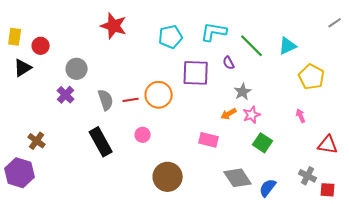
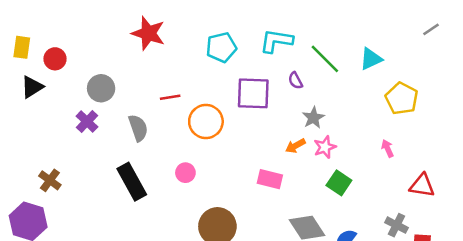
red line: (131, 100) -> (170, 97), moved

